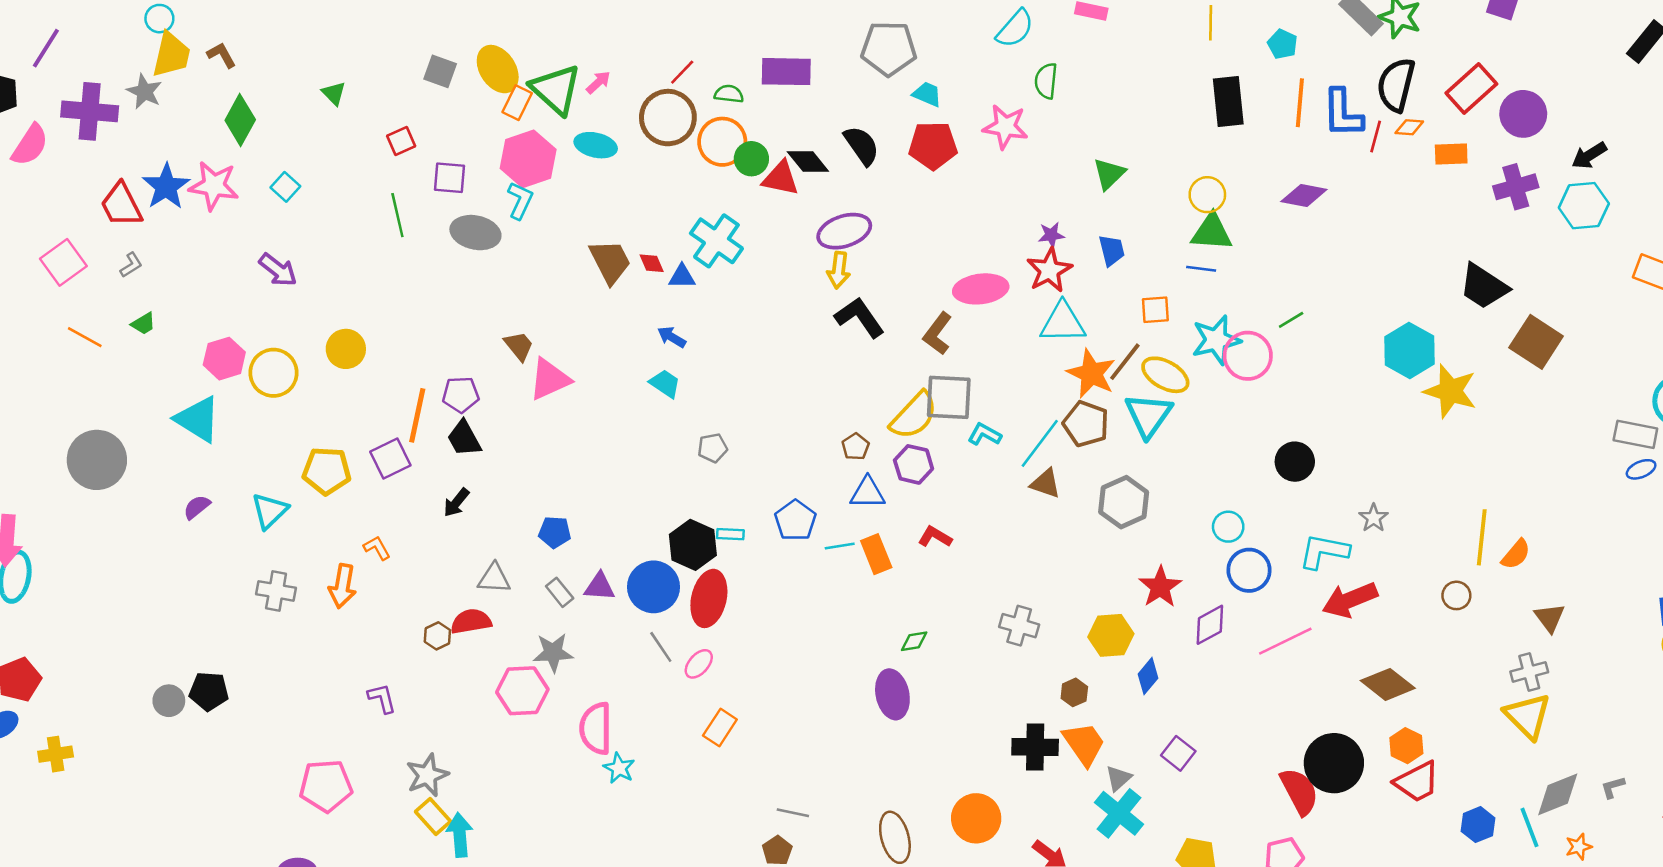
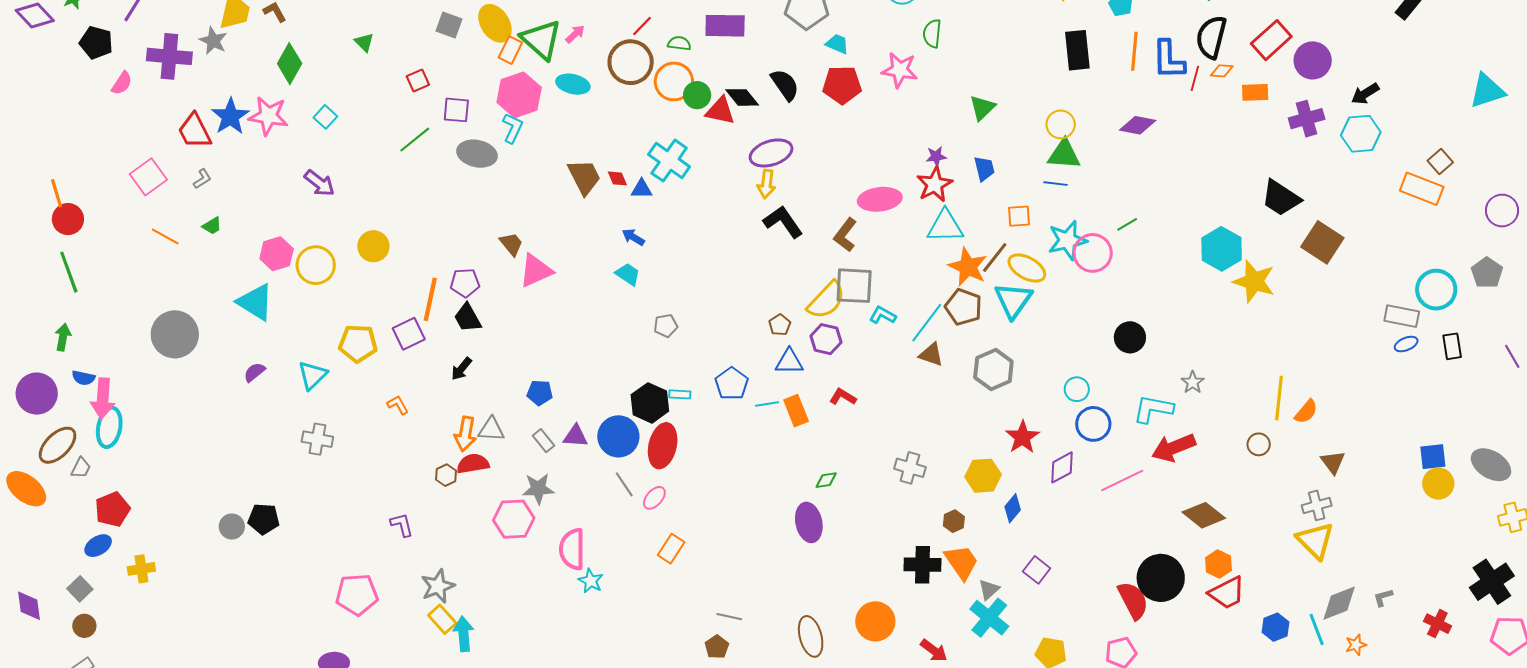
pink semicircle: (30, 145) -> (122, 83), size x0.7
green line: (397, 215) -> (415, 140), turned 64
orange arrow: (342, 586) -> (465, 434), moved

